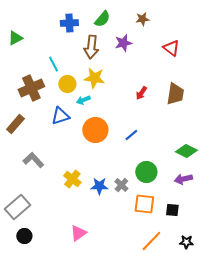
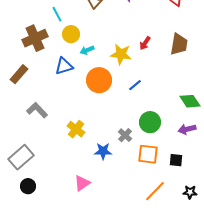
yellow star: (94, 78) -> (121, 54), moved
green diamond: (186, 151) -> (190, 101), turned 30
blue star: (99, 186) -> (103, 151), moved

